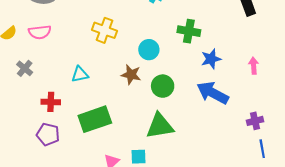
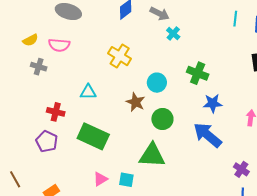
gray cross: (25, 68) -> (39, 67), moved, turned -35
green rectangle: (95, 119) -> (93, 136), turned 32
purple cross: (255, 121) -> (241, 169), turned 35

